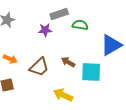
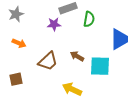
green semicircle: (80, 25) -> (89, 19), turned 91
orange arrow: (10, 59) -> (19, 43), moved

